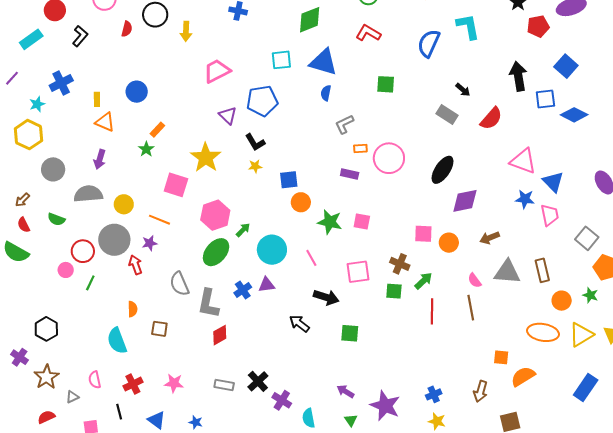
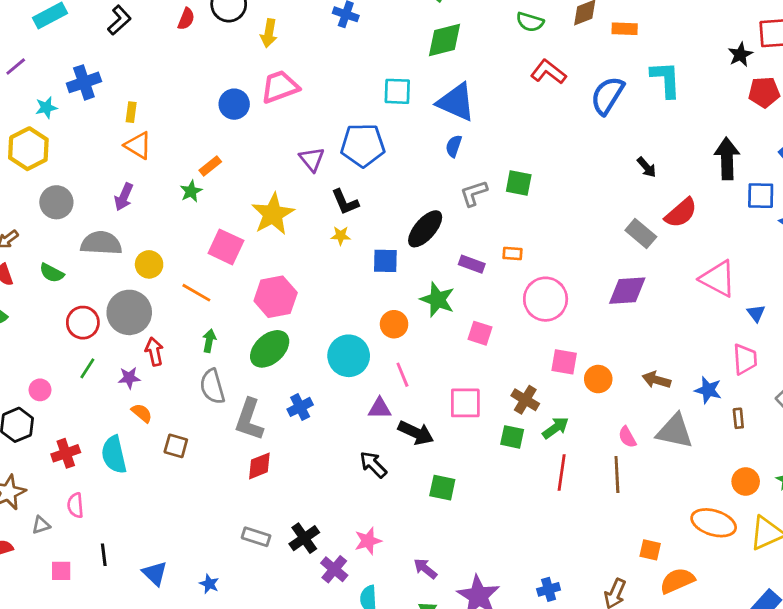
red L-shape: (368, 33) -> (548, 72), moved
pink trapezoid: (217, 71) -> (280, 87), moved
green square: (386, 84) -> (519, 183), moved
blue circle: (137, 92) -> (234, 104), moved
gray rectangle: (447, 115) -> (641, 233), moved
orange rectangle: (360, 148) -> (513, 254), moved
pink circle: (389, 158) -> (546, 299), moved
black ellipse: (443, 170) -> (425, 229), moved
blue triangle: (553, 182) -> (756, 313), size x0.6
blue star: (525, 199) -> (708, 390), moved
purple diamond: (465, 201) -> (627, 291), moved
orange circle: (301, 202) -> (394, 324), moved
green star: (330, 222) -> (437, 300), moved
green arrow: (243, 230) -> (209, 341), moved, turned -42
brown arrow: (490, 238) -> (656, 380), turned 30
purple star: (150, 243) -> (129, 378), moved
pink circle: (66, 270) -> (40, 390), moved
brown rectangle: (542, 270) -> (738, 418), moved, size x0.6
purple triangle: (267, 285) -> (380, 408), moved
orange semicircle: (133, 309) -> (142, 413), turned -56
pink star: (174, 383) -> (368, 541), moved, turned -30
red cross: (133, 384) -> (66, 453), moved

